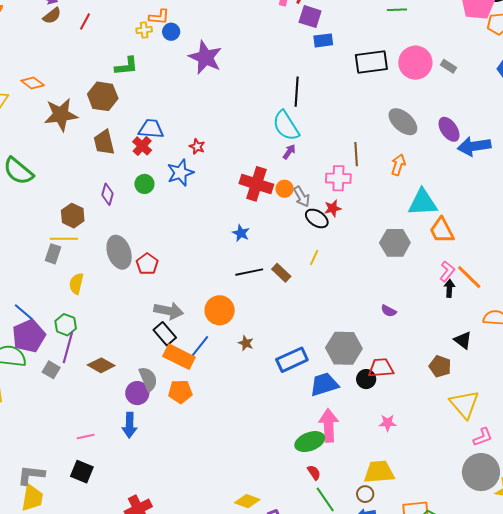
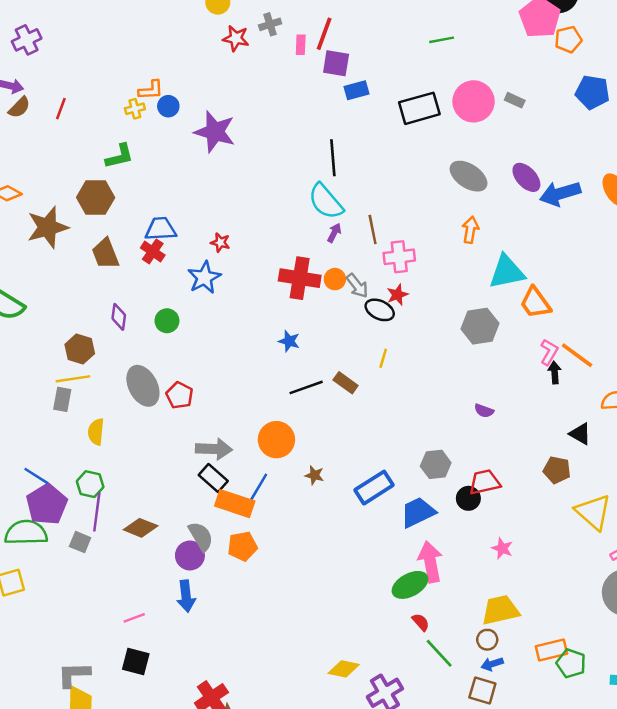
brown line: (356, 154) -> (373, 229), moved
green circle: (144, 184) -> (167, 321), moved
gray hexagon: (344, 348) -> (436, 464), size x0.7
pink star: (388, 423) -> (502, 548), turned 30

